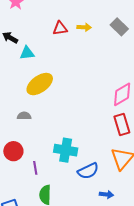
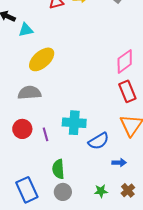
gray semicircle: (24, 116) -> (29, 93), size x1.6
purple line: (35, 168) -> (45, 134), moved

